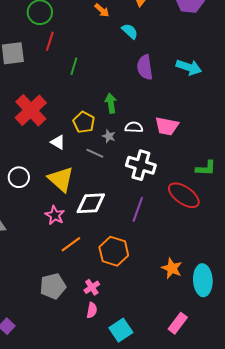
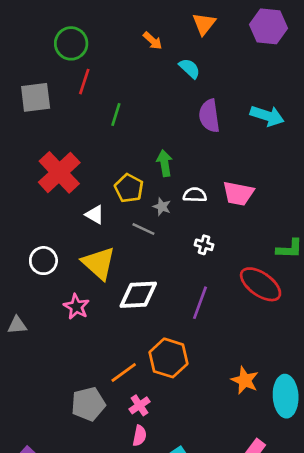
white cross: (141, 165) -> (204, 245), size x0.5
pink star: (55, 215) -> (76, 307), moved
orange line: (71, 244) -> (124, 372), moved

